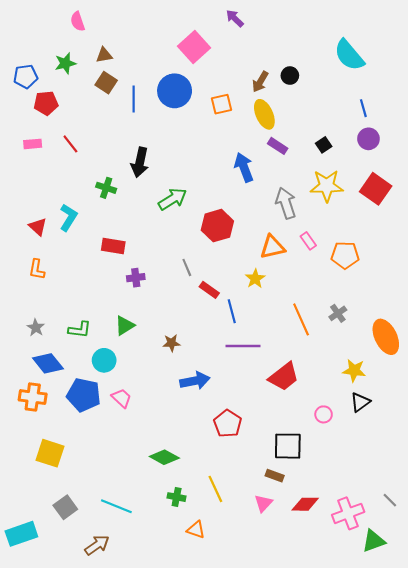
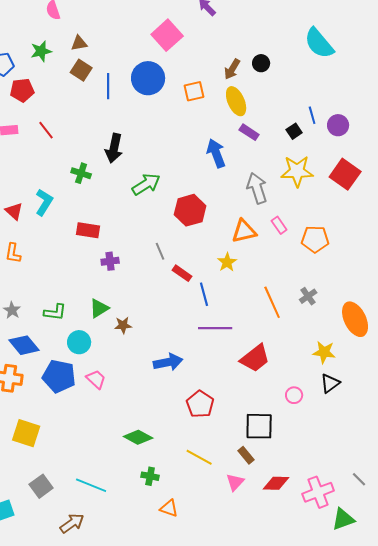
blue line: (363, 108) -> (312, 115), moved
brown star: (171, 343) -> (123, 325), moved
brown rectangle: (275, 476) -> (246, 455), turned 30
yellow line: (215, 489) -> (199, 457), moved, turned -36

